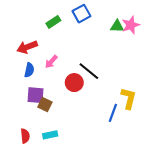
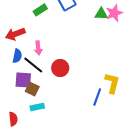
pink arrow: (51, 62) -> (38, 48), turned -48
black line: (89, 71) -> (33, 65), moved
cyan rectangle: (50, 135) -> (37, 107), moved

